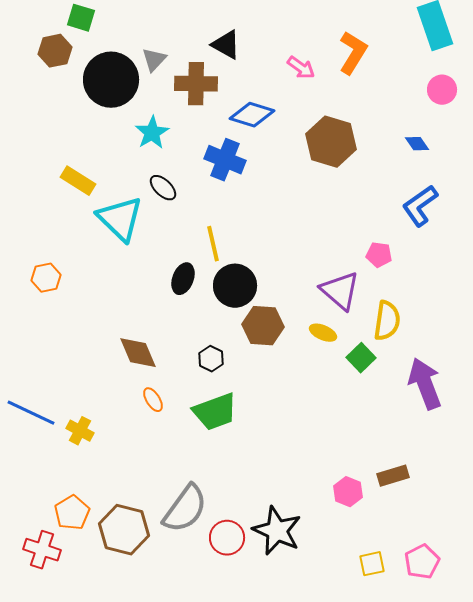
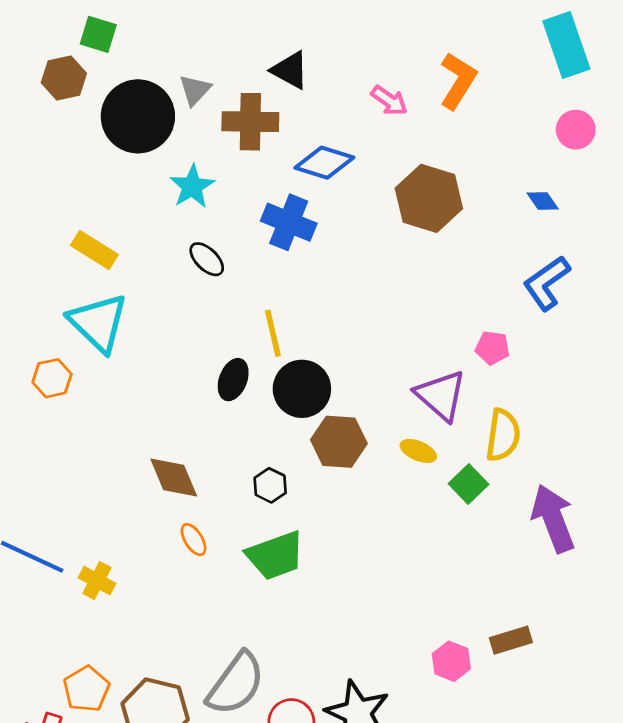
cyan triangle: (120, 219) -> (98, 323), moved

